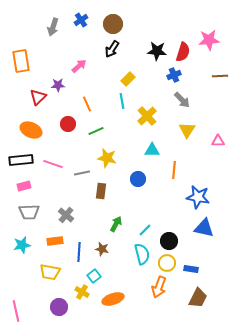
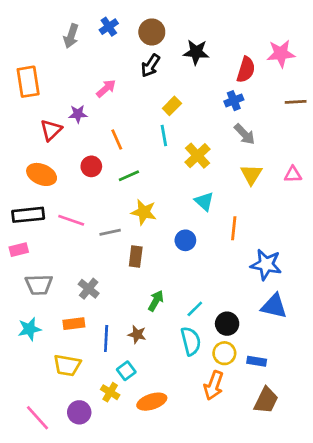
black star: (157, 51) -> (196, 52), moved
pink triangle: (218, 141) -> (293, 174), moved
cyan triangle: (152, 150) -> (204, 201), turned 42
pink rectangle: (24, 186) -> (19, 250), moved
pink line: (16, 311) -> (38, 418), moved, turned -30

